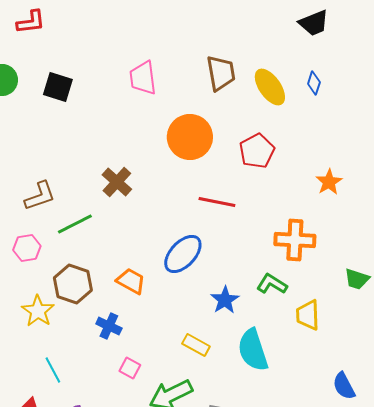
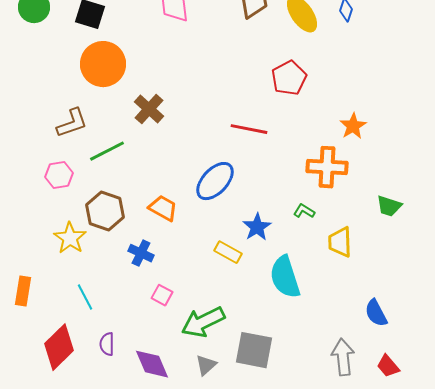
orange circle: (190, 137) -> (103, 64), moved
orange star: (329, 182) -> (353, 126), moved
green L-shape: (272, 284) -> (304, 211), size x0.7
yellow rectangle: (196, 345) -> (228, 252), moved

